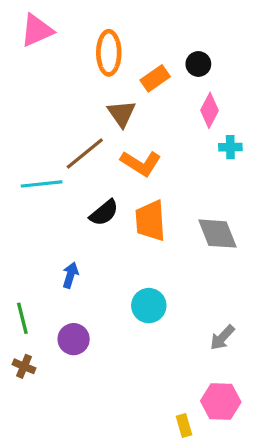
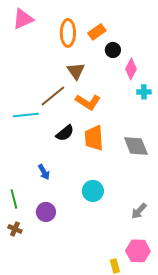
black circle: (198, 64) -> (113, 50), moved
orange rectangle: (155, 78) -> (97, 32), moved
blue arrow: (70, 275) -> (44, 172), turned 133

